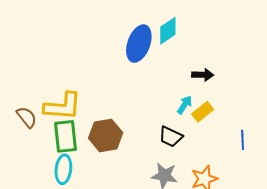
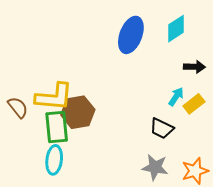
cyan diamond: (168, 31) -> (176, 29), moved
brown hexagon: (106, 135) -> (78, 112), moved

